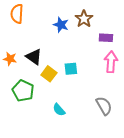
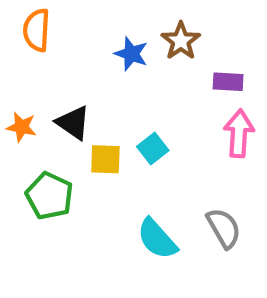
cyan square: (71, 69) -> (153, 148), turned -32
yellow square: (49, 74) -> (105, 159), turned -35
cyan semicircle: (59, 110) -> (157, 239), moved, size x1.5

